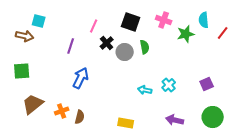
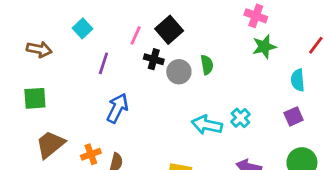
pink cross: (164, 20) -> (256, 16), moved
cyan semicircle: (204, 20) -> (298, 80), moved
cyan square: (39, 21) -> (82, 28), moved, turned 32
black square: (131, 22) -> (169, 30), moved, turned 30
black cross: (107, 43) -> (154, 59), turned -32
cyan arrow: (145, 90) -> (207, 125), size x1.5

